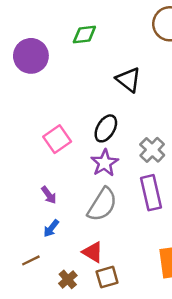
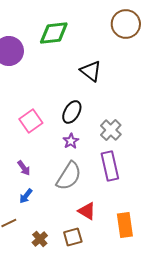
green diamond: (84, 35) -> (54, 33), size x1.4
purple star: (105, 163) -> (71, 141), size x0.7
red triangle: (93, 252) -> (87, 211), moved

